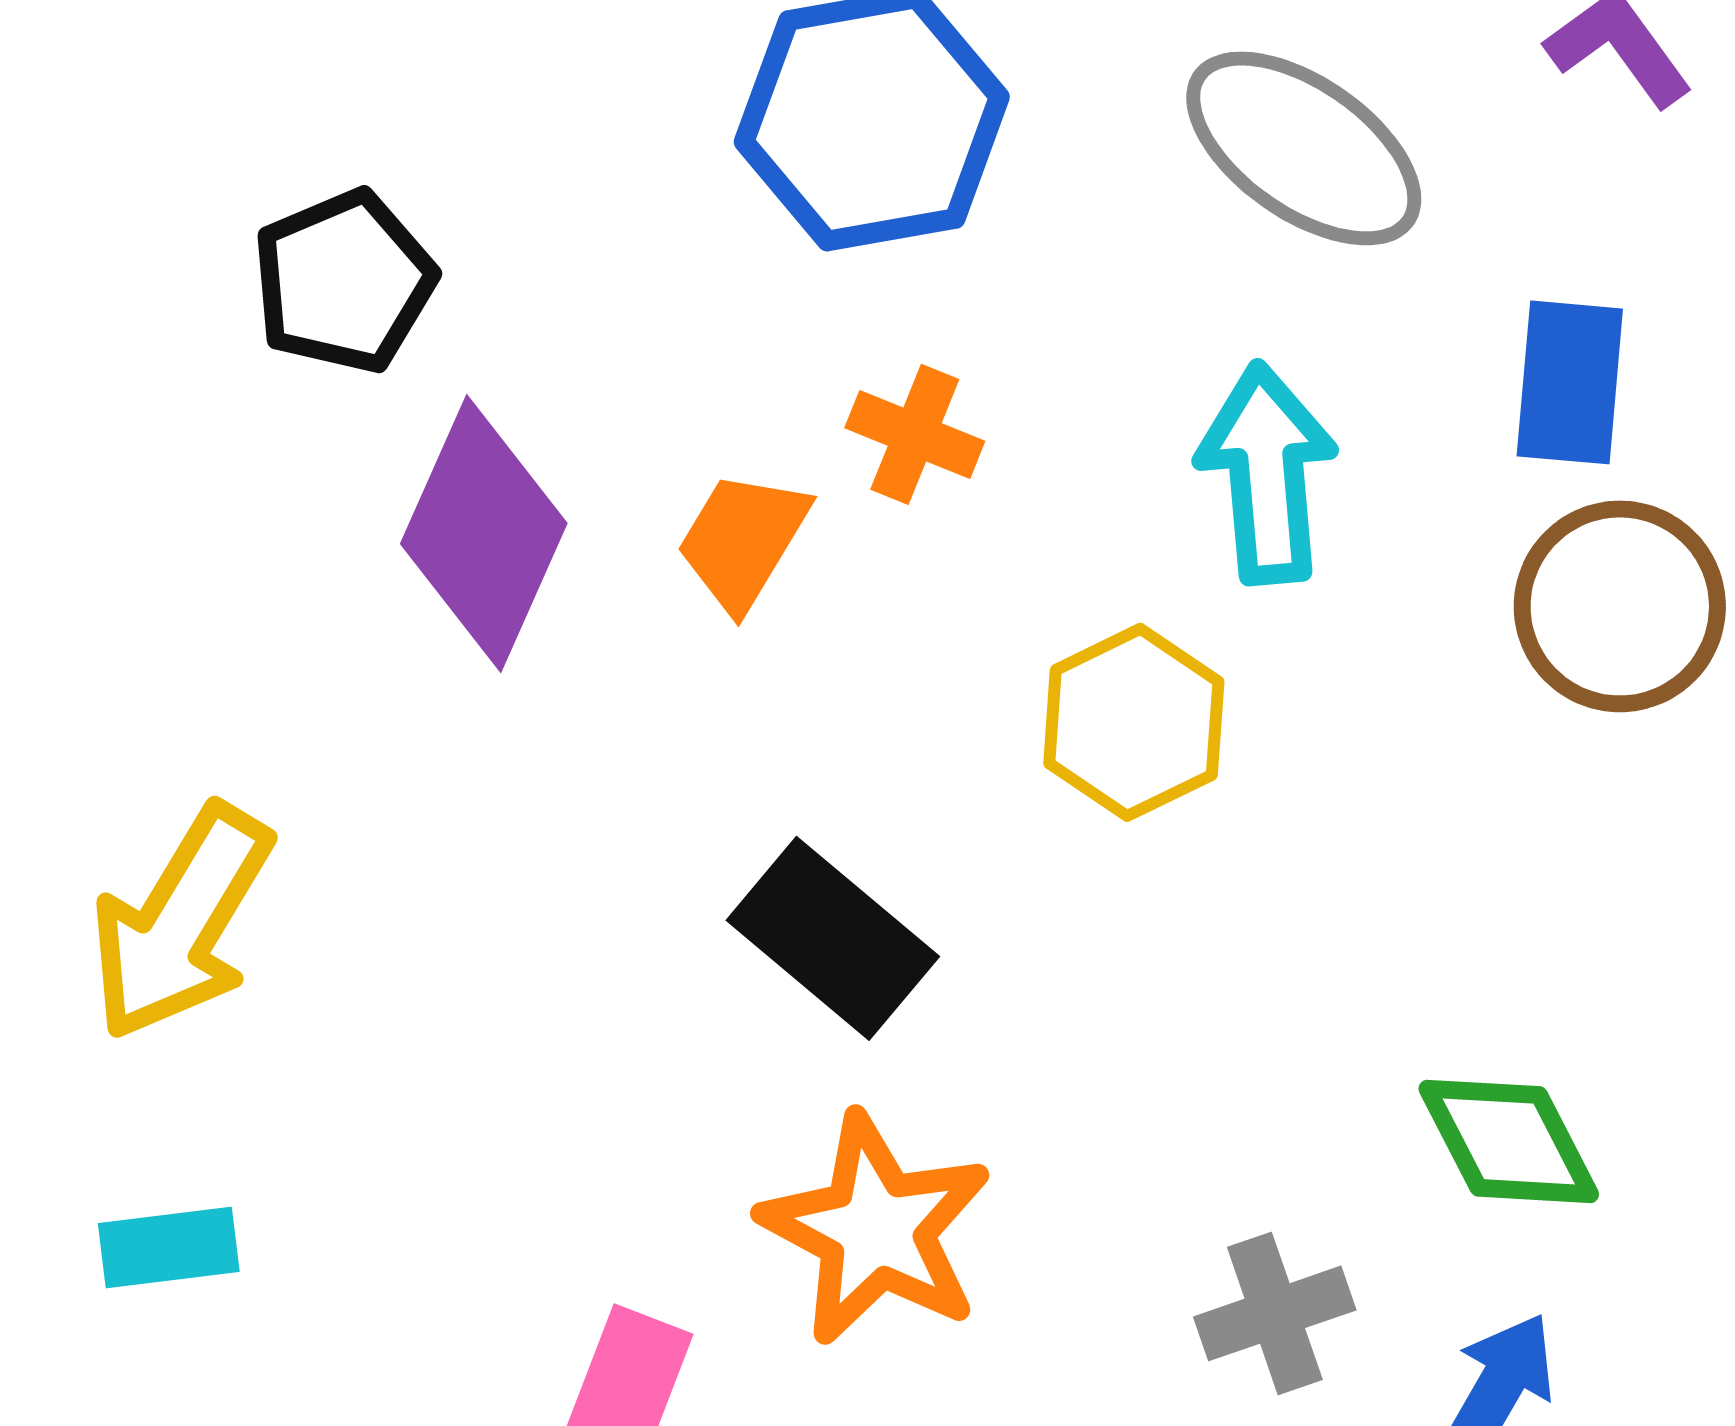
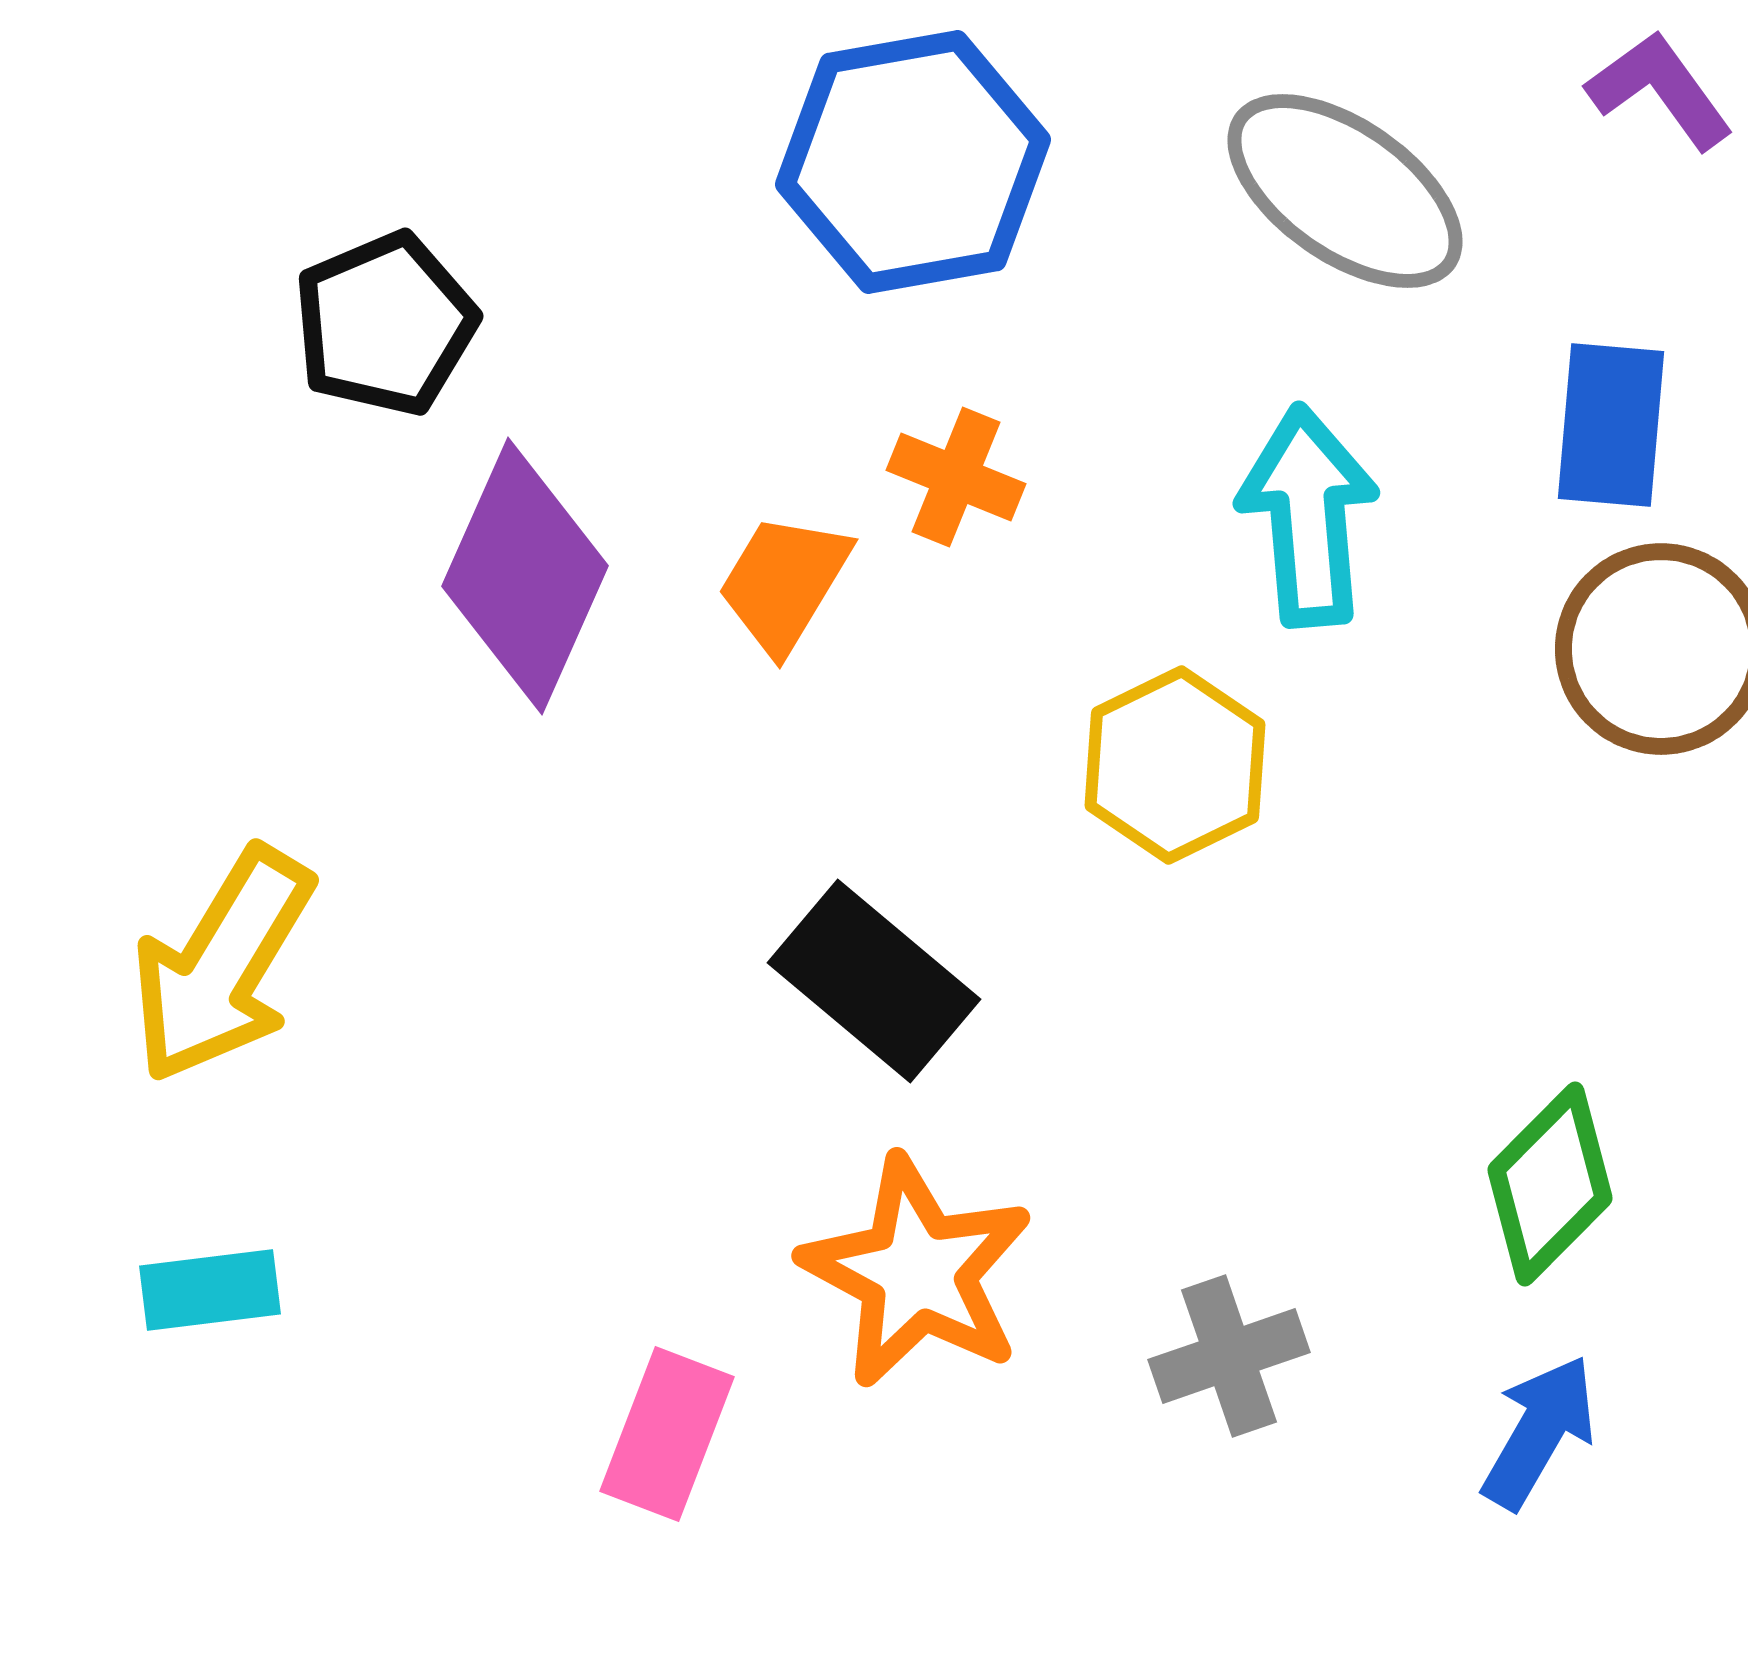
green diamond: (1509, 1141) -> (1550, 1184), turned 72
gray cross: (1275, 1313) -> (1229, 1356), moved

